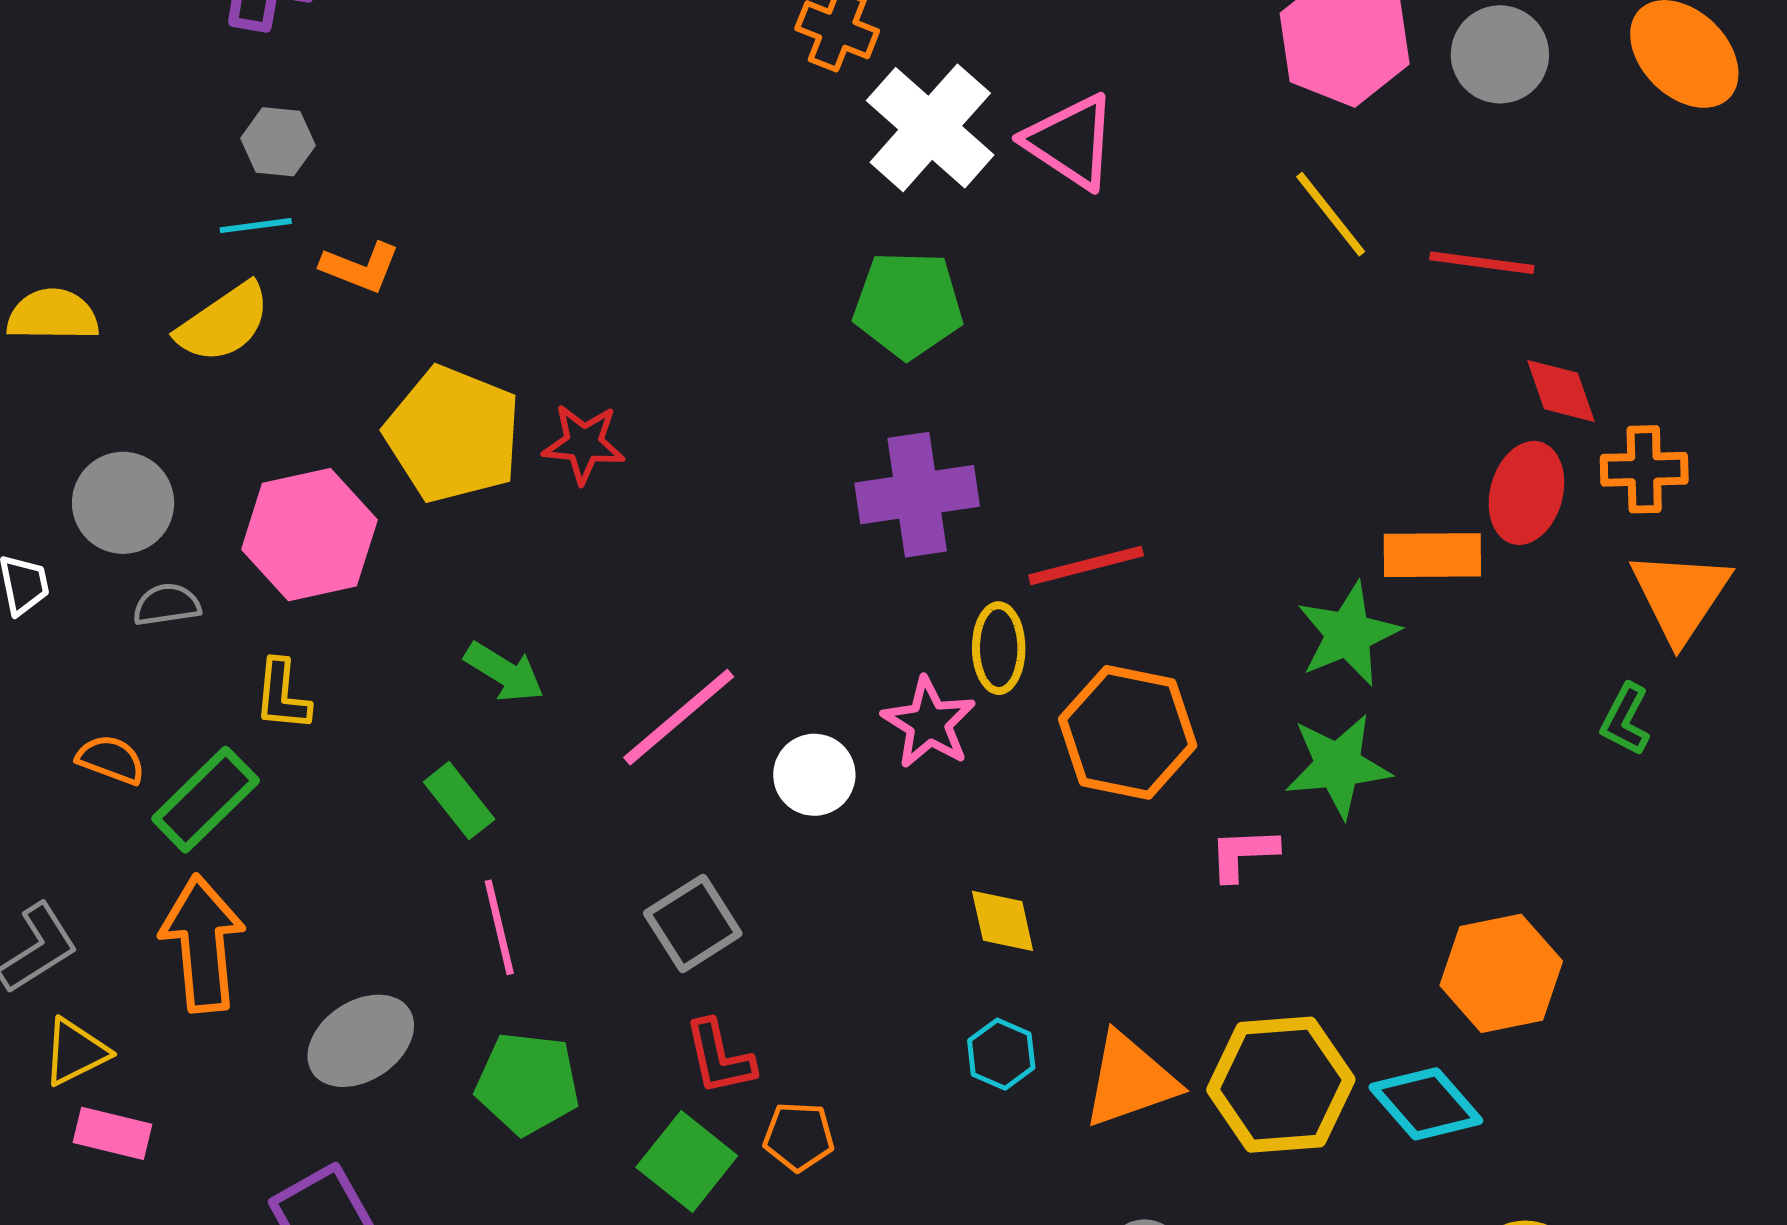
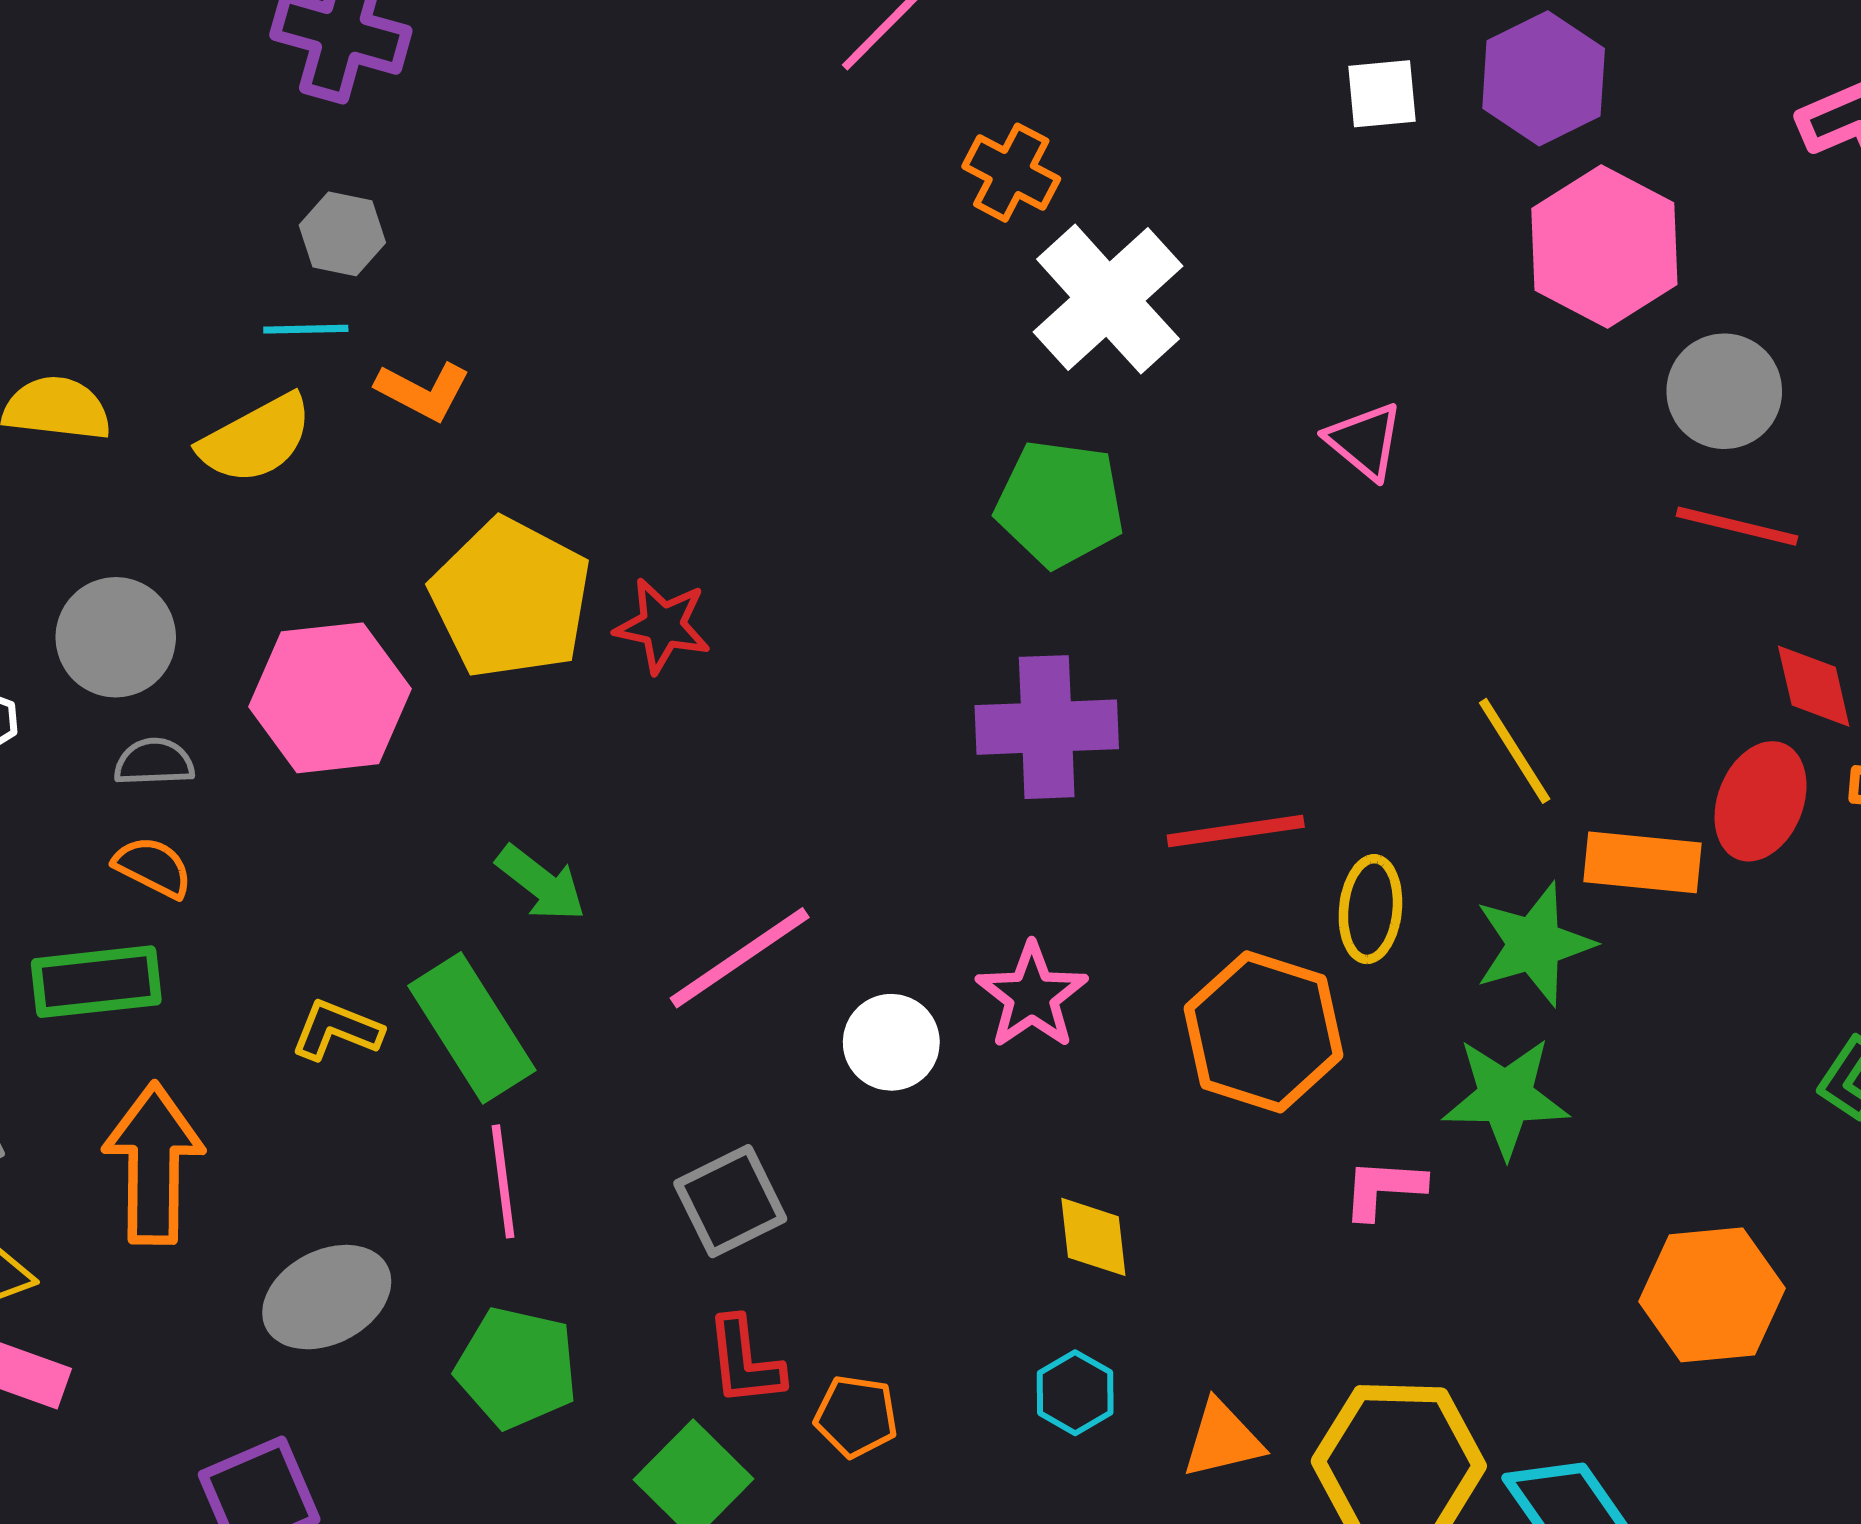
gray circle: (1500, 54) -> (1724, 391), moved
pink triangle: (1071, 142) -> (1364, 441), moved, size x0.7
yellow line: (1331, 214) -> (1515, 751), moved
yellow ellipse: (999, 648) -> (1370, 909), moved
yellow L-shape: (282, 695) -> (337, 1030), moved, turned 100
orange semicircle: (111, 760) -> (153, 867), moved
green rectangle: (206, 800) -> (96, 982), moved, turned 32
green rectangle: (459, 801) -> (472, 1028), size x1.6
orange hexagon: (1501, 973) -> (1712, 1295), moved
orange triangle: (1130, 1080) -> (1222, 1439), size x0.7
orange pentagon: (799, 1136) -> (856, 1416), moved

